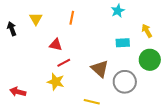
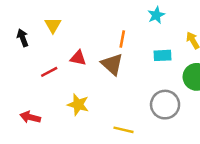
orange line: (72, 18) -> (122, 39), moved
red line: (64, 63) -> (49, 72), moved
brown triangle: (100, 69) -> (112, 64), moved

